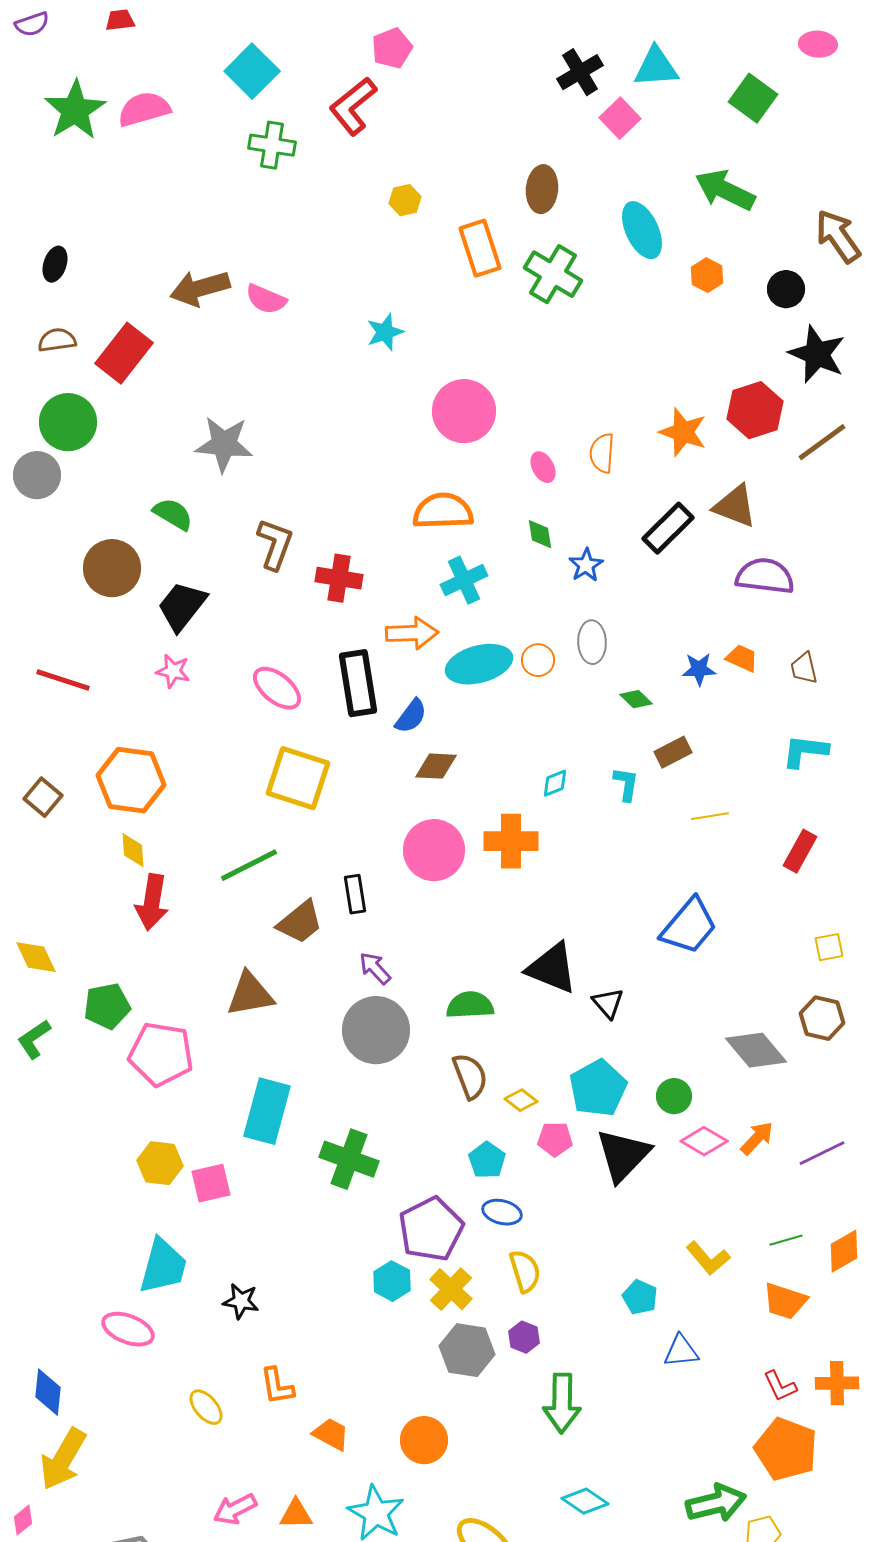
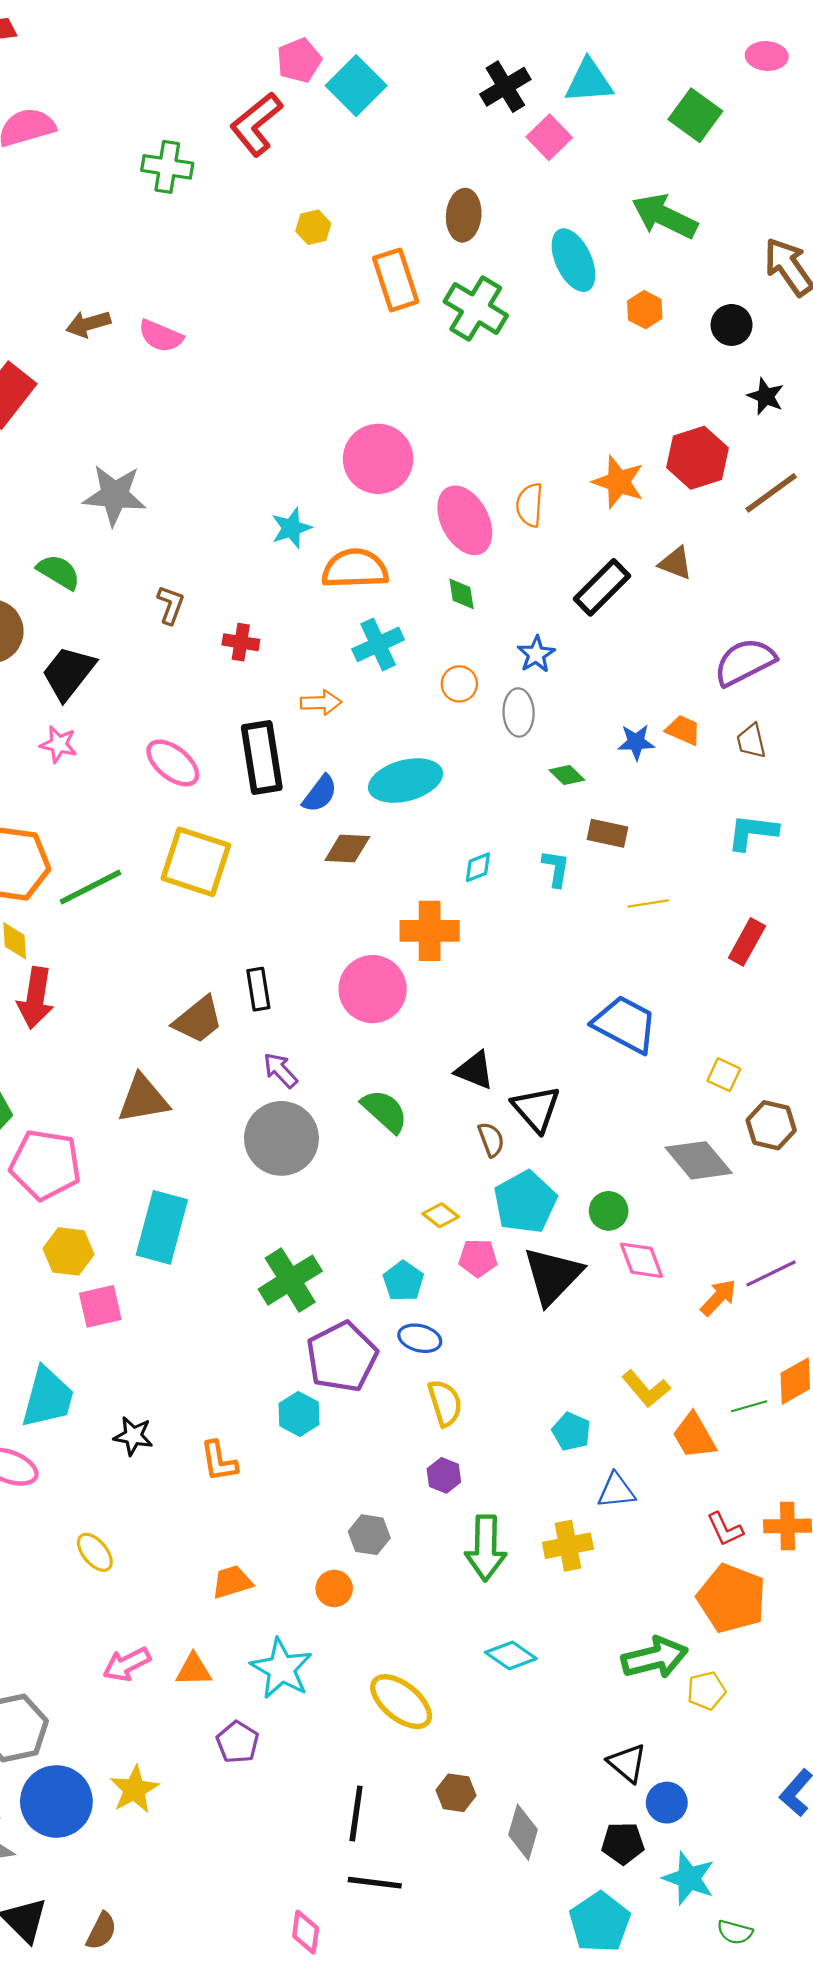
cyan square: (252, 71) -> (356, 86), moved
brown arrow: (200, 288) -> (88, 324), size x0.7
cyan star: (385, 332) -> (291, 528), moved
black star: (817, 354) -> (766, 396), size x0.6
pink ellipse: (543, 467) -> (465, 520), size x2.0
brown triangle: (735, 506) -> (676, 563), size x0.7
brown L-shape: (275, 544) -> (171, 605), size x0.7
blue star: (586, 565) -> (536, 654), moved
purple semicircle: (765, 576) -> (745, 662), moved, turned -34
red cross: (339, 578) -> (241, 642), size x0.7
orange arrow: (412, 633) -> (321, 703), size x0.7
orange circle: (538, 660) -> (459, 684), moved
cyan ellipse: (479, 664) -> (406, 781), moved
brown rectangle: (673, 752) -> (607, 833), turned 39
pink circle: (434, 850) -> (373, 989), moved
green line: (249, 865) -> (90, 887), moved
blue trapezoid: (689, 926) -> (625, 1024), turned -102
yellow square: (829, 947) -> (724, 1075), moved, turned 36
black triangle: (552, 968) -> (475, 1070), size x0.7
black triangle: (608, 1003) -> (536, 1109), size x1.4
green semicircle: (470, 1005) -> (385, 1111), turned 45
brown semicircle: (470, 1076) -> (491, 1140), moved, size x0.7
orange arrow: (757, 1138) -> (718, 1298), moved
pink diamond: (704, 1141) -> (642, 1260), turned 39
green cross: (349, 1159) -> (290, 1280), moved, turned 38
yellow hexagon: (160, 1163) -> (68, 1251), moved
green line: (786, 1240) -> (749, 1406), moved
yellow cross: (451, 1289) -> (568, 1546), moved, turned 36
orange trapezoid: (785, 1301) -> (694, 1436), moved, turned 42
gray hexagon: (467, 1350) -> (369, 1535), moved, size x0.7
orange L-shape: (277, 1386) -> (219, 1461), moved
orange trapezoid: (331, 1434) -> (232, 1582), turned -45
orange circle: (424, 1440) -> (334, 1589), size x0.7

